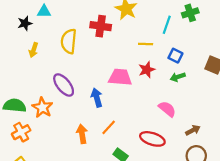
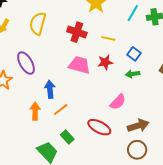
cyan line: (167, 25) -> (133, 13), moved
red cross: (101, 26) -> (77, 32), moved
blue arrow: (97, 98) -> (50, 89), moved
pink semicircle: (167, 109) -> (118, 102), turned 84
brown arrow: (193, 130) -> (138, 126), size x1.5

